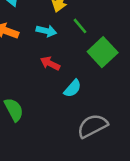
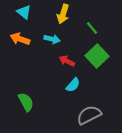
green line: (80, 26) -> (92, 28), moved
red arrow: (50, 63) -> (67, 61), moved

